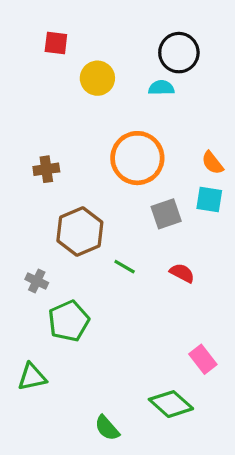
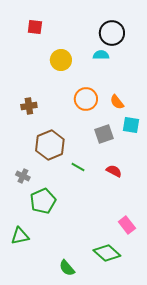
yellow circle: (97, 78) -> (61, 60), moved
orange circle: (137, 158) -> (86, 99), size x0.7
orange semicircle: (212, 163) -> (117, 102), moved

